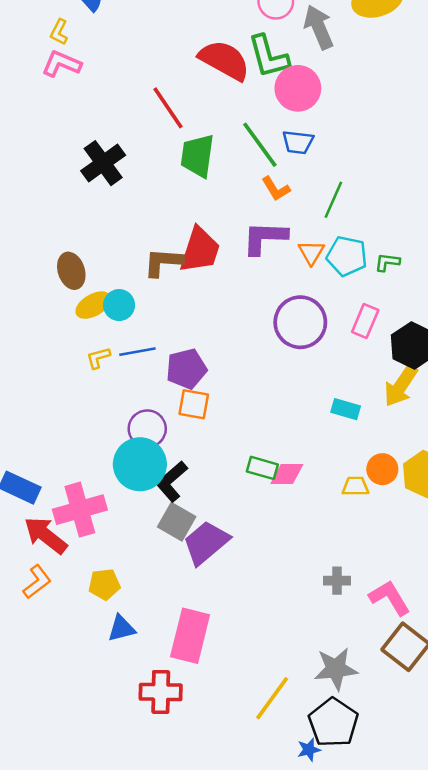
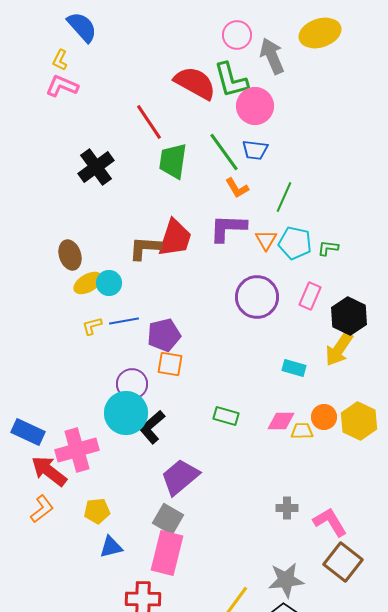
pink diamond: (287, 474) -> (281, 421), moved
gray square: (177, 522) -> (168, 519), moved

